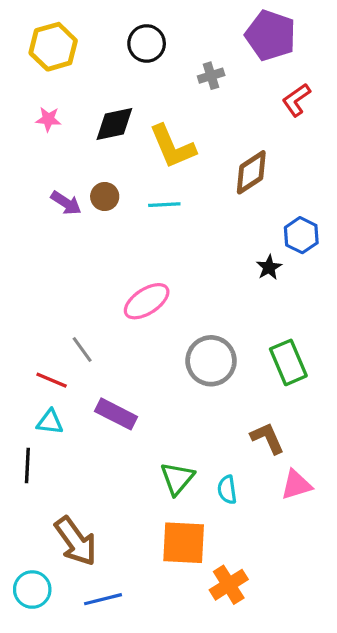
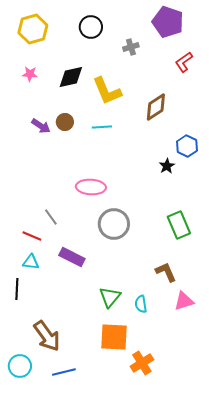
pink ellipse: (147, 301) -> (91, 187), turned 36
gray circle: (211, 361) -> (114, 224), moved

